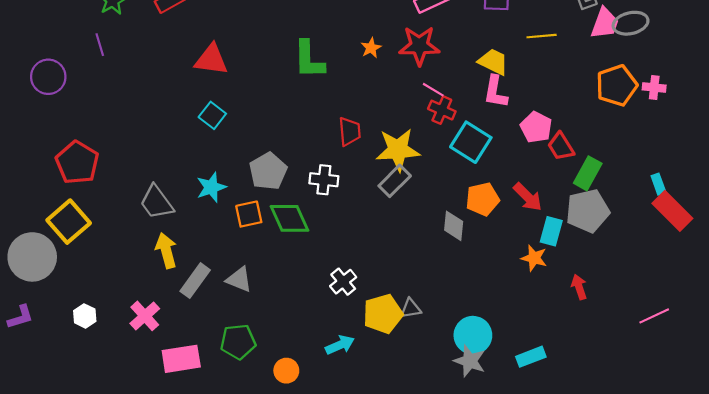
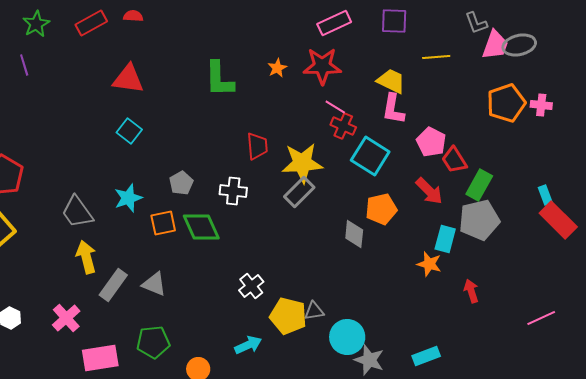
gray pentagon: (268, 171) -> (181, 183), size x0.7
red arrow: (528, 197) -> (429, 191), moved
yellow pentagon: (383, 314) -> (288, 316), turned 30
cyan circle: (473, 335) -> (347, 337), moved

